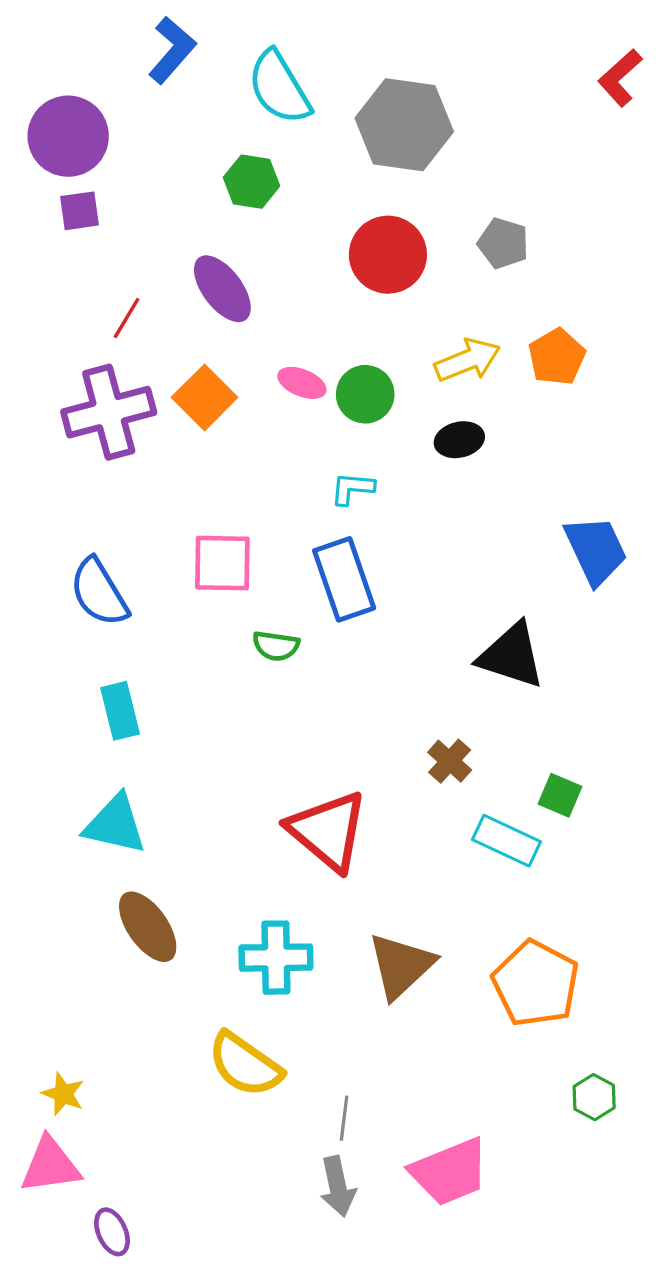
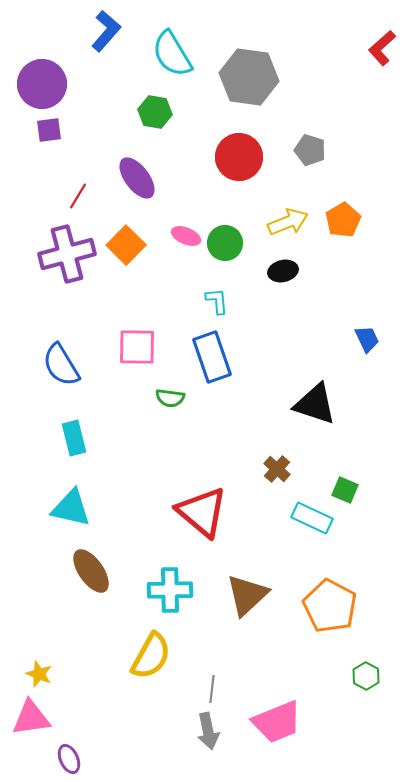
cyan L-shape: (352, 488) -> (217, 301), turned 80
blue trapezoid: (596, 550) -> (367, 339), size x0.6
yellow semicircle: (245, 1065) -> (151, 656), turned -96

